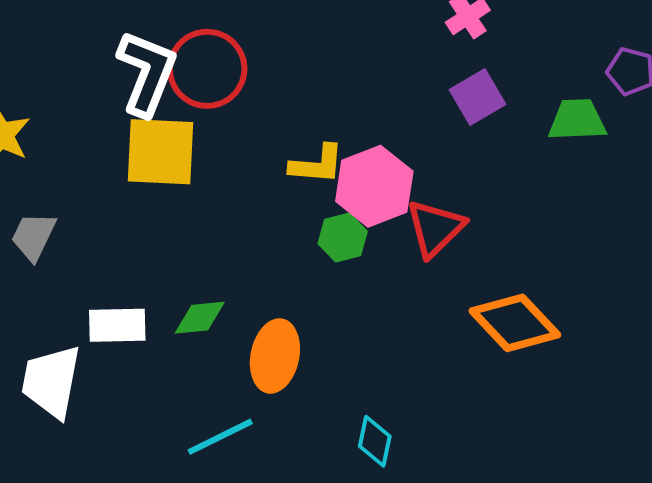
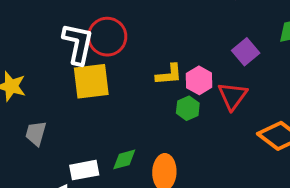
purple square: (477, 97) -> (246, 52), moved
pink hexagon: (374, 186) -> (199, 80), size x0.7

